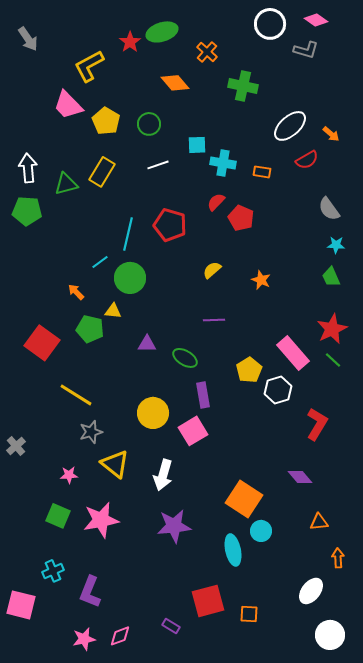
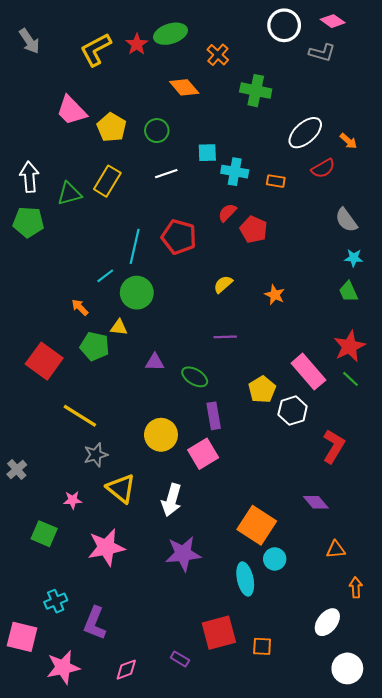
yellow L-shape: (89, 66) -> (96, 49), moved
green square: (58, 516) -> (44, 534), moved
pink star: (84, 639) -> (63, 667), moved, size x1.4

